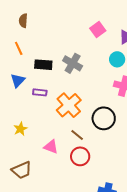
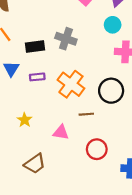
brown line: (77, 135) -> (86, 114), turned -32
red circle: (80, 156) -> (97, 149), moved

